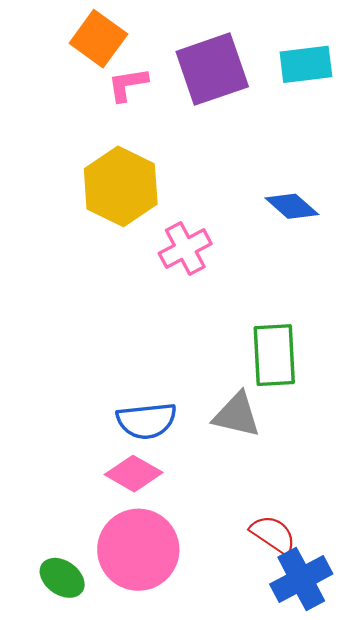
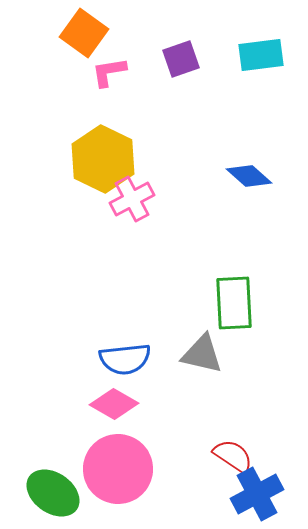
purple square: (212, 69) -> (181, 59), size x0.6
pink cross: (185, 248) -> (132, 199), moved
green ellipse: (62, 578) -> (53, 493), size x1.4

